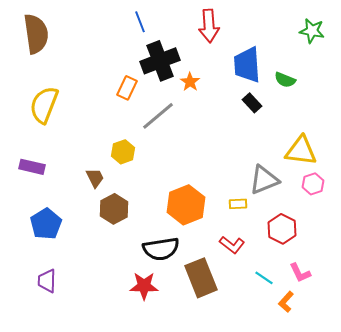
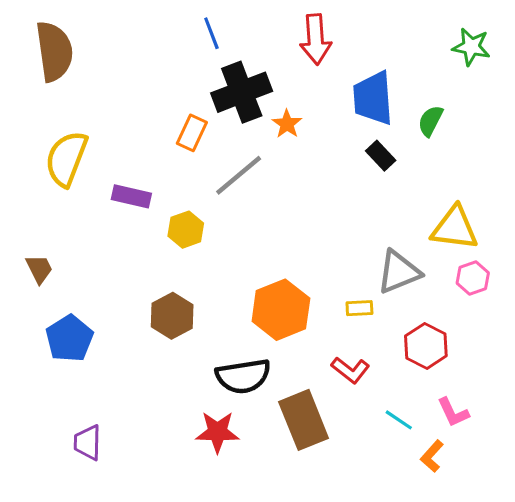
green semicircle: (285, 80) -> (430, 121), turned 95
purple rectangle: (32, 167) -> (131, 196), moved
brown trapezoid: (95, 178) -> (39, 269), moved
purple trapezoid: (47, 281) -> (88, 443), moved

